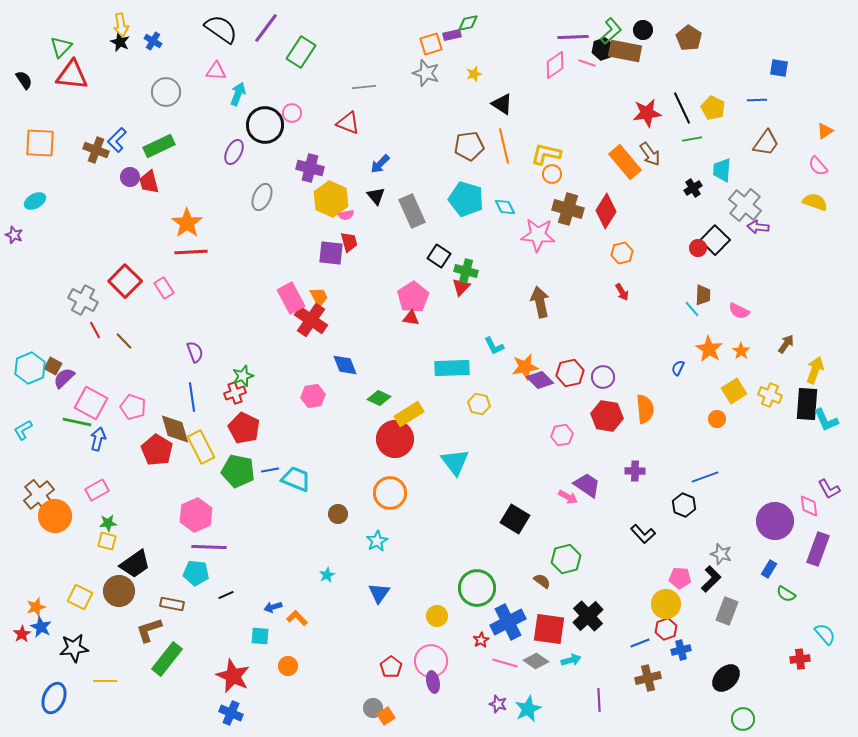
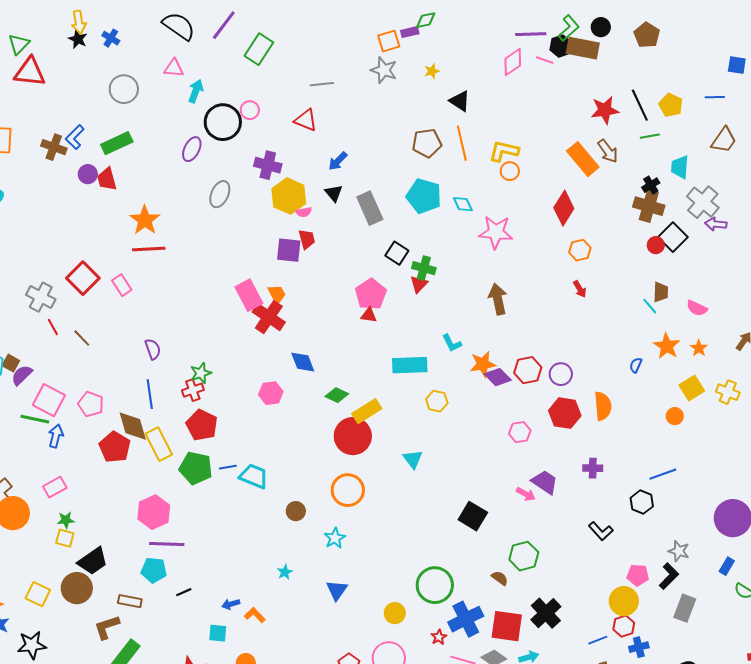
brown cross: (568, 209) -> (649, 206), moved
cyan triangle: (455, 462) -> (413, 459), size x0.7

